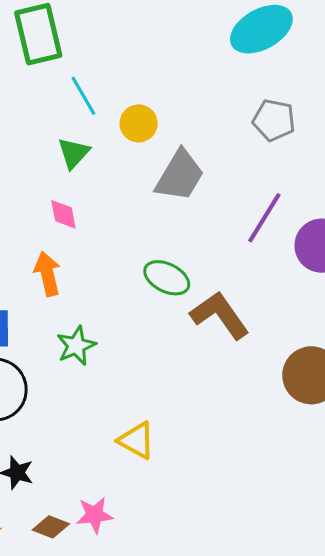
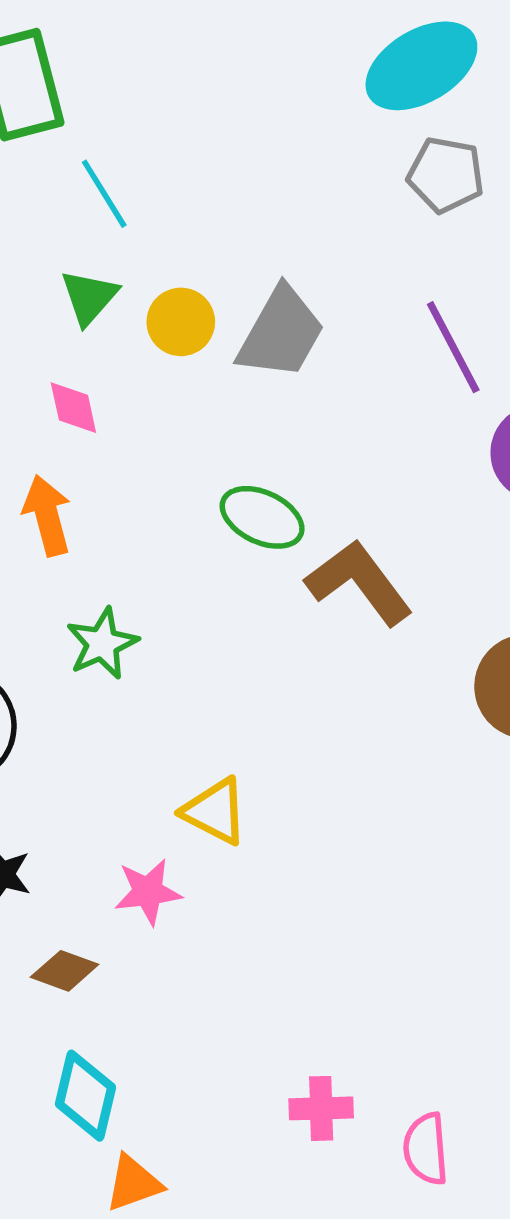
gray pentagon: (274, 120) -> (446, 175), moved
yellow circle: (139, 123) -> (181, 322), moved
purple line: (264, 218) -> (453, 347), moved, turned -58
pink star: (95, 515) -> (148, 892), moved

